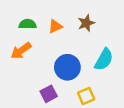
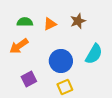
purple square: (49, 94) -> (29, 79), moved
yellow square: (86, 96) -> (65, 87), moved

